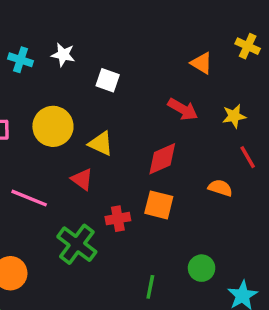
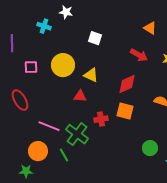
white star: (63, 55) -> (66, 12), moved
red triangle: (82, 179) -> (80, 96), turned -32
pink line: (29, 198) -> (49, 126), moved
green line: (150, 287) -> (64, 155), moved, turned -40

